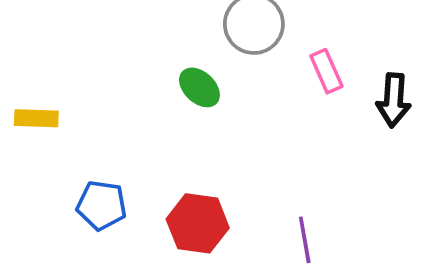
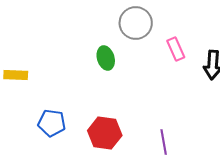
green ellipse: (199, 87) -> (106, 58), turned 30

